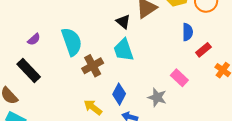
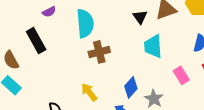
cyan trapezoid: (124, 50) -> (153, 46), moved
pink rectangle: (179, 78) -> (181, 75), moved
blue diamond: (119, 94) -> (131, 87), moved

